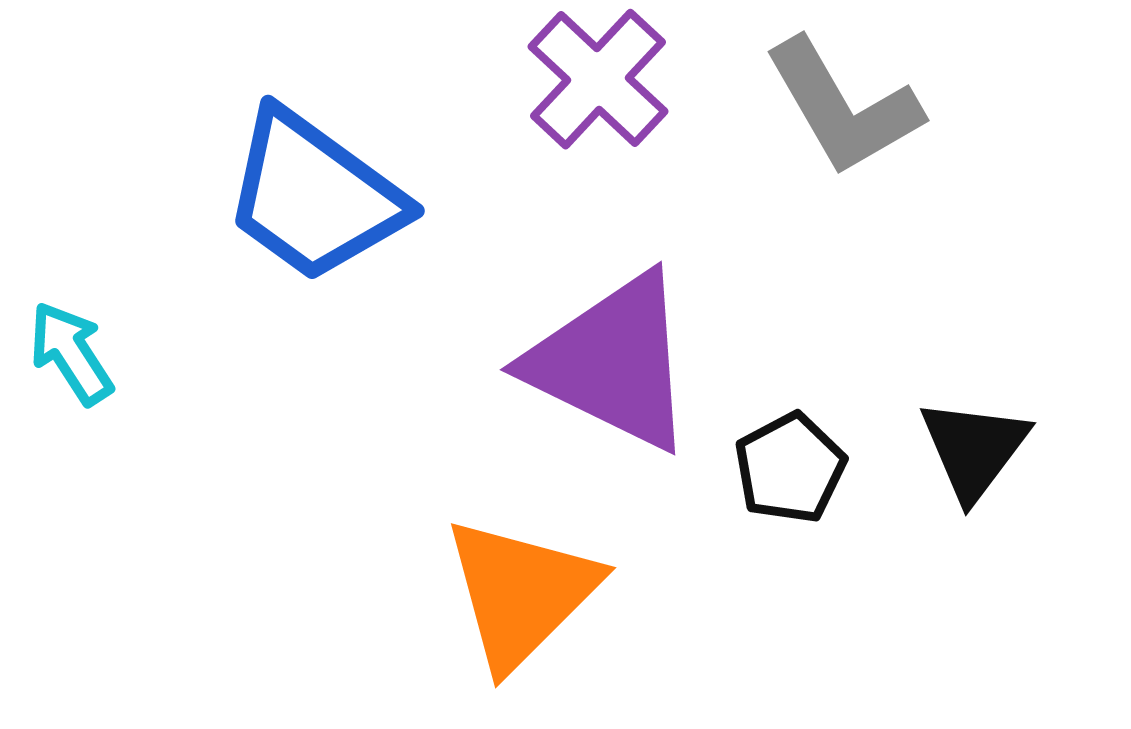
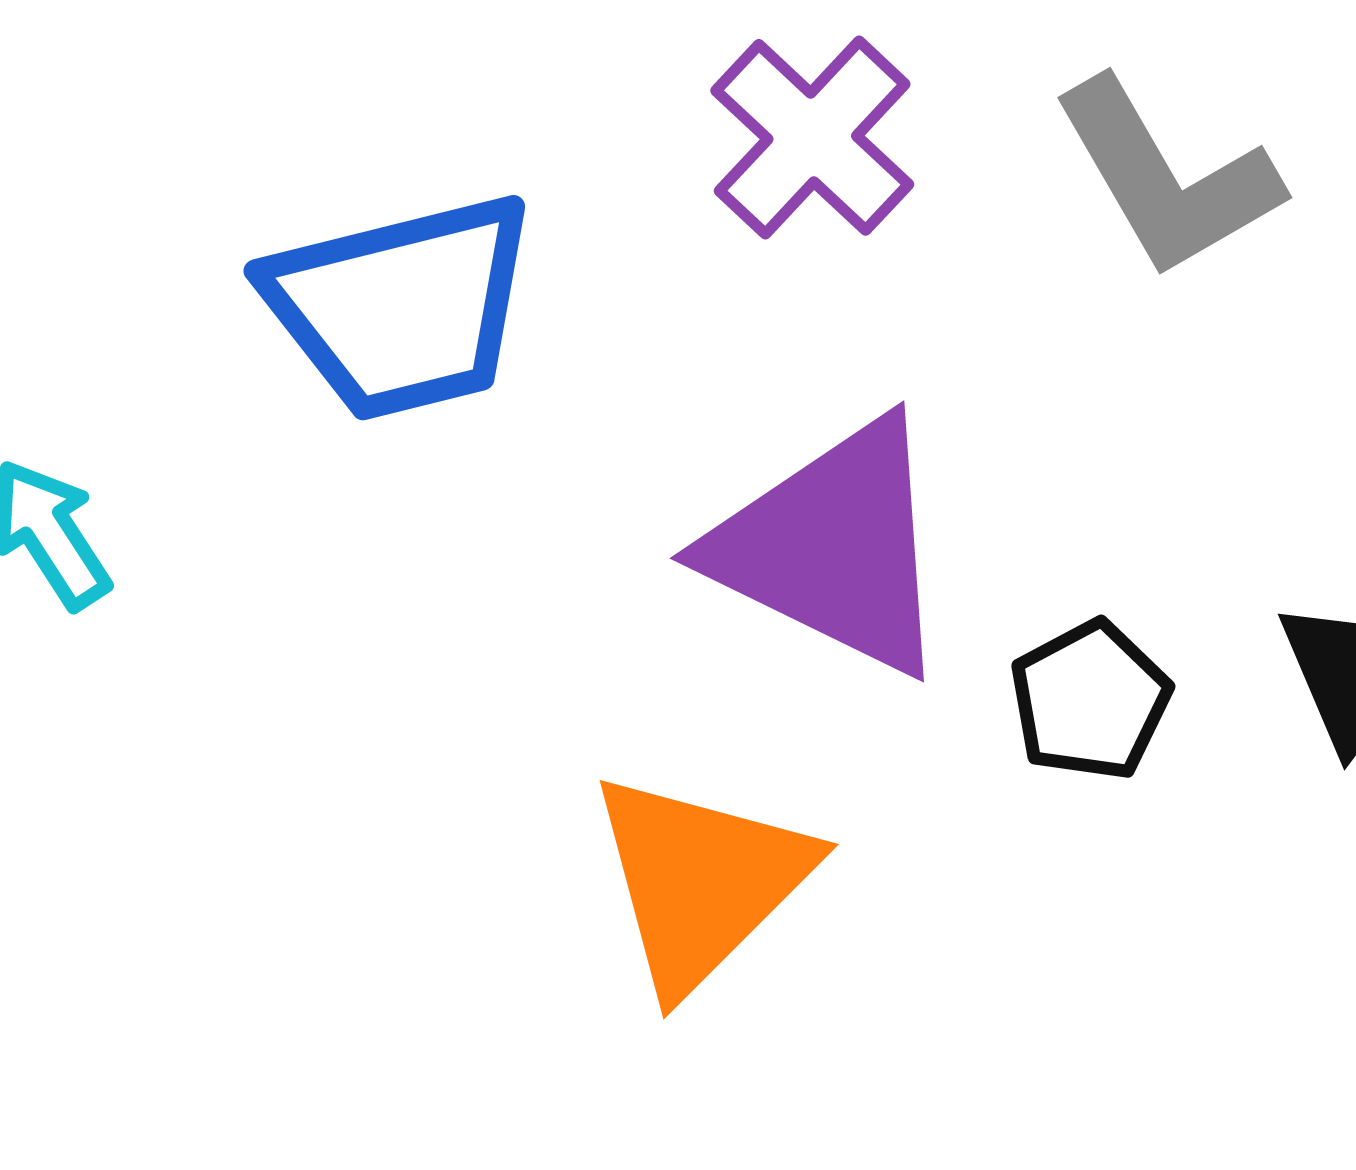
blue trapezoid: (314, 196) -> (401, 307), turned -50

